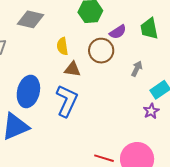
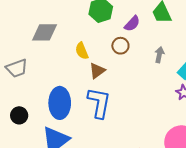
brown circle: (101, 51) -> (120, 46), size x0.7
brown triangle: (72, 69) -> (97, 71), turned -30

